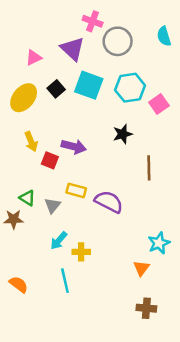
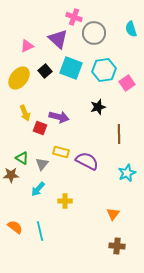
cyan arrow: (59, 241) -> (38, 189), moved
cyan star: (159, 243) -> (127, 173), moved
cyan line: (65, 281) -> (40, 231), moved

